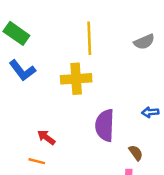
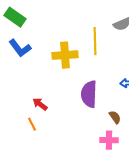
yellow line: (89, 38) -> (95, 41), moved
orange line: (37, 161) -> (32, 124), turned 48

